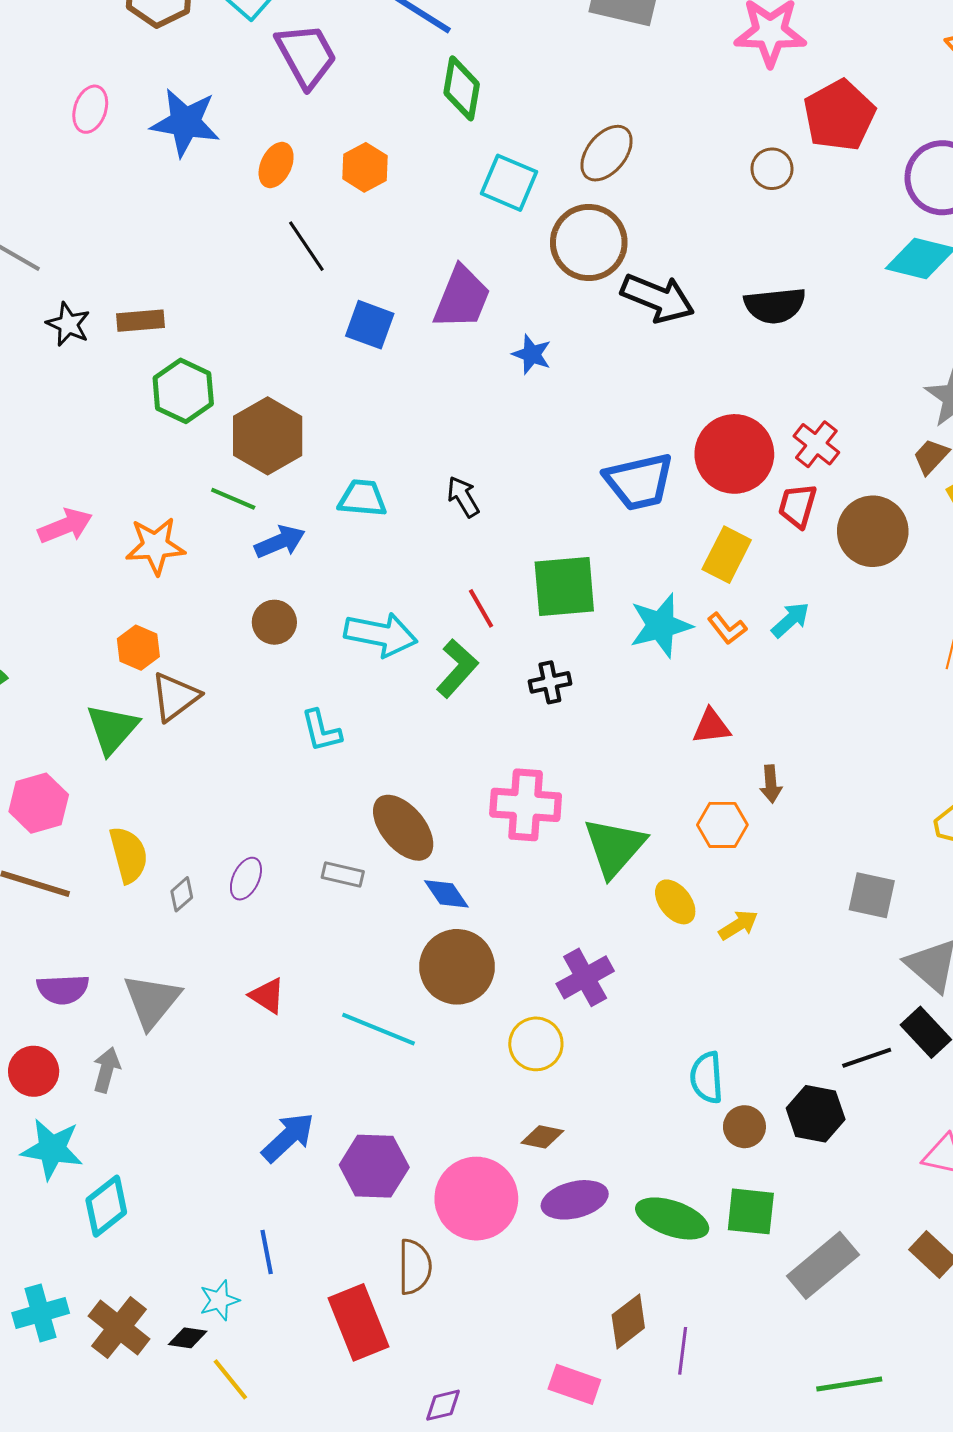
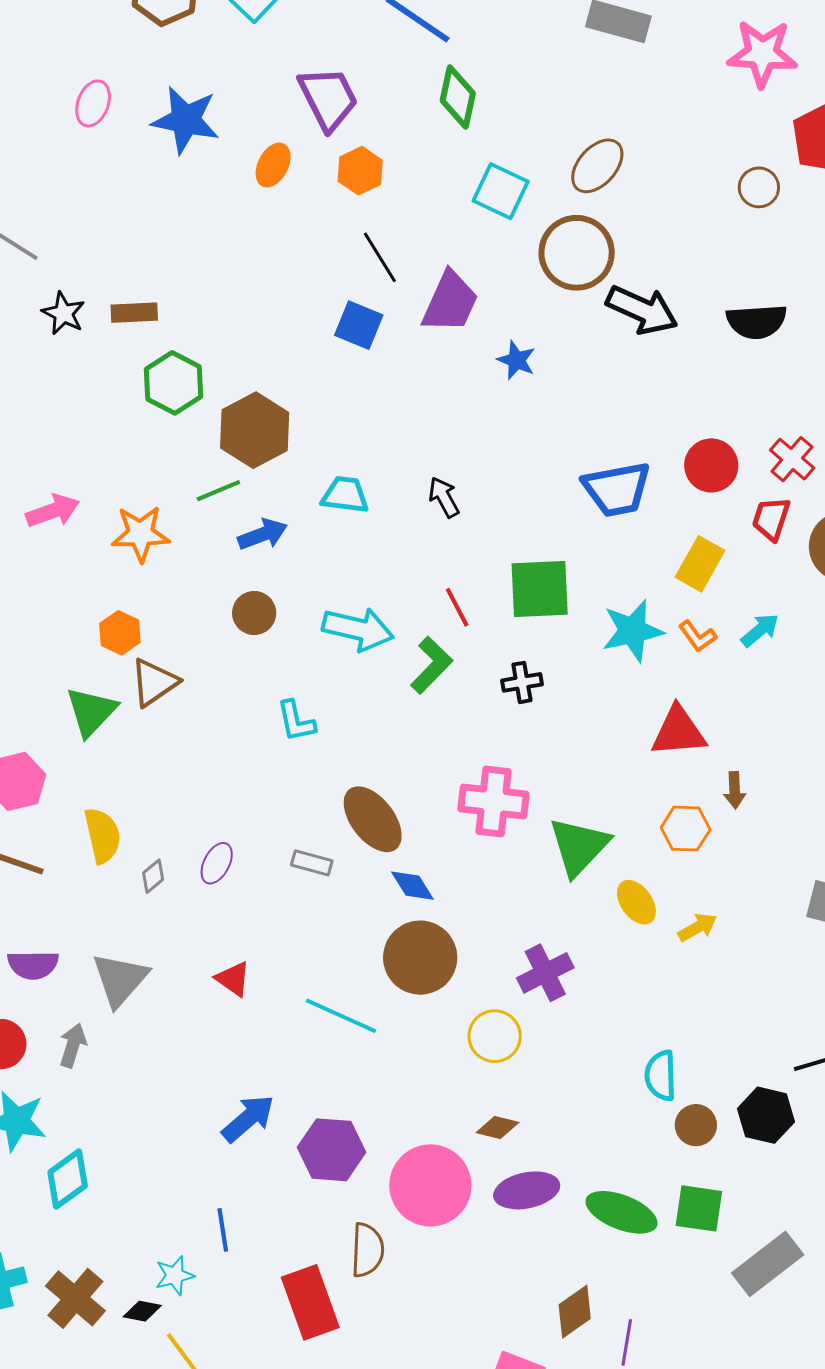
purple trapezoid: (306, 55) -> (328, 98), moved
black line: (306, 246) -> (380, 257), moved
red circle: (734, 454) -> (711, 465), size x0.7
green line: (233, 499) -> (218, 491), turned -48
red triangle: (711, 726) -> (679, 732), size x1.5

